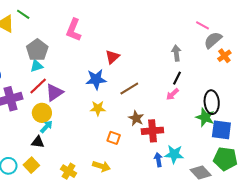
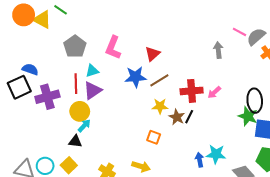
pink line: (203, 25) -> (240, 32), moved
pink L-shape: (74, 30) -> (113, 48), moved
cyan triangle: (37, 66) -> (92, 71), moved
black line: (177, 78) -> (189, 117), moved
red line: (38, 86) -> (76, 84), turned -48
brown line: (129, 88) -> (159, 80), moved
yellow star: (98, 108) -> (160, 106), moved
red cross: (152, 131) -> (192, 91), moved

